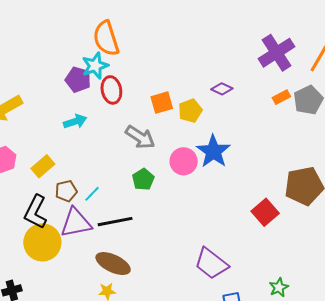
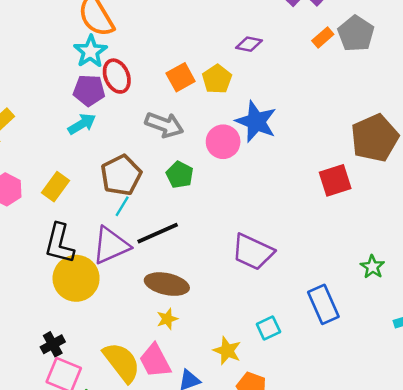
purple pentagon: (78, 80) -> (89, 90), moved
brown pentagon: (66, 191) -> (121, 175), moved, size x1.5
red square: (265, 212) -> (335, 180), turned 36
purple trapezoid: (211, 264) -> (253, 252), moved

